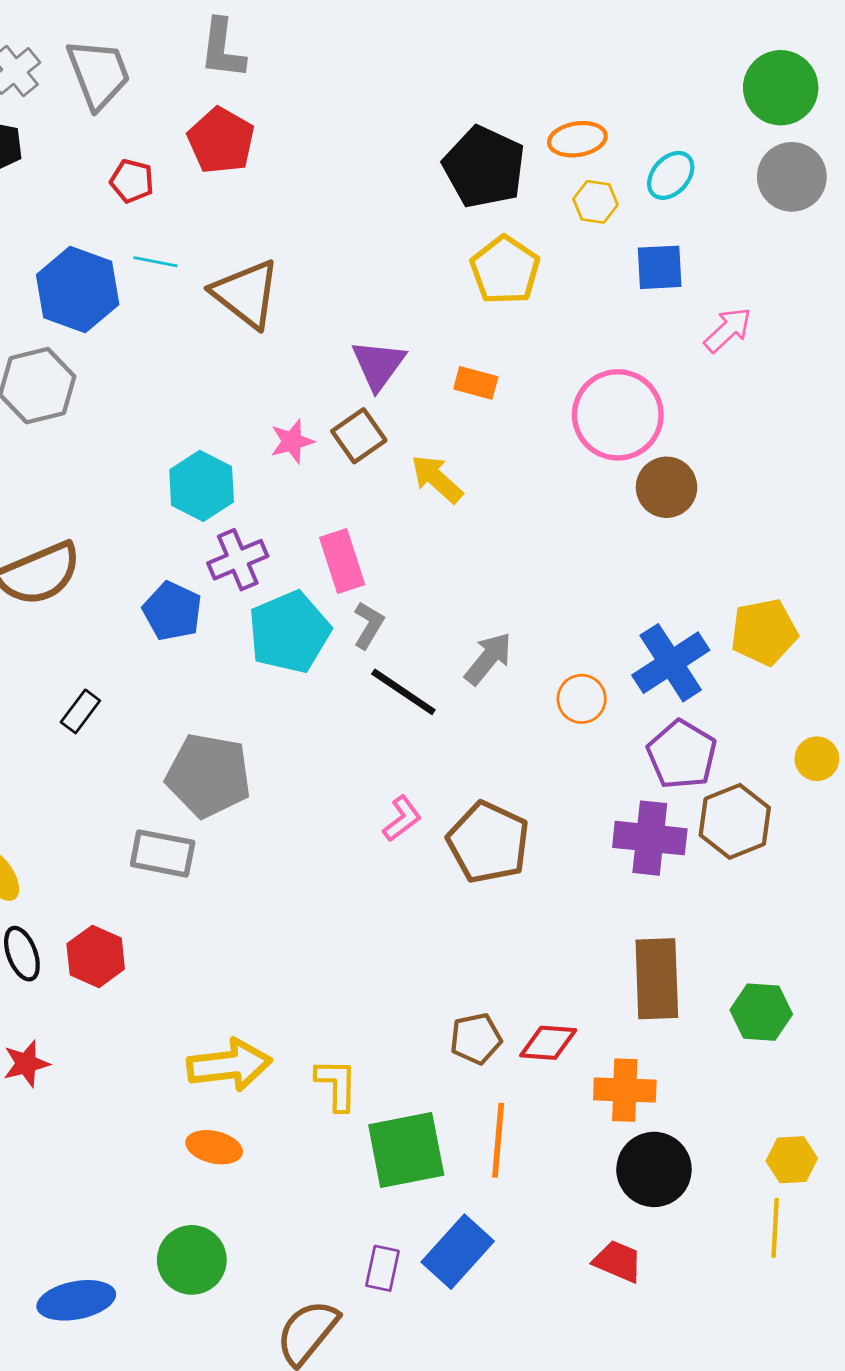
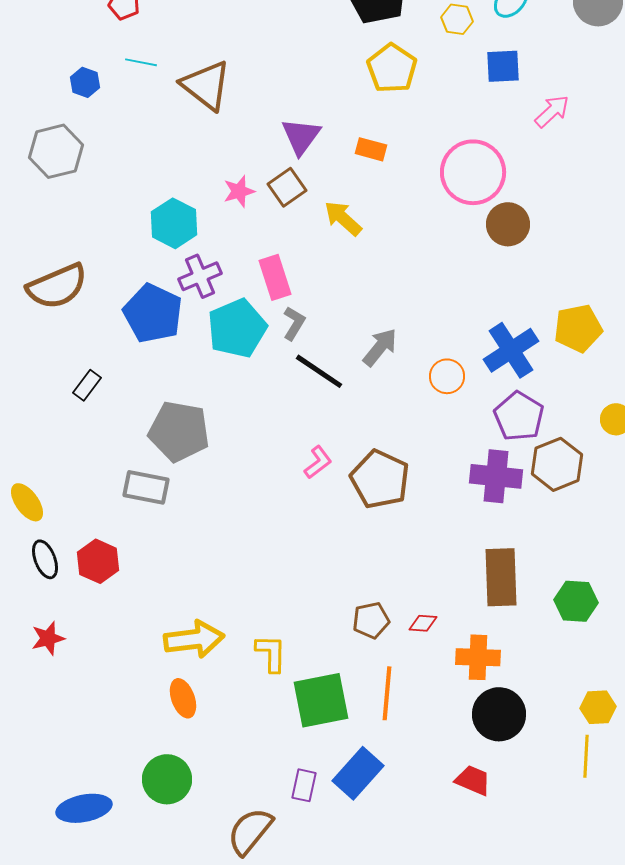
blue hexagon: (78, 290) -> (85, 82), size x0.5
blue pentagon: (172, 611) -> (153, 313), size x1.4
red diamond: (548, 1043) -> (423, 623), size x0.7
orange ellipse: (214, 1147) -> (183, 698), turned 57

